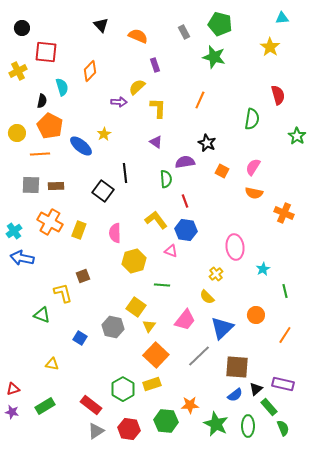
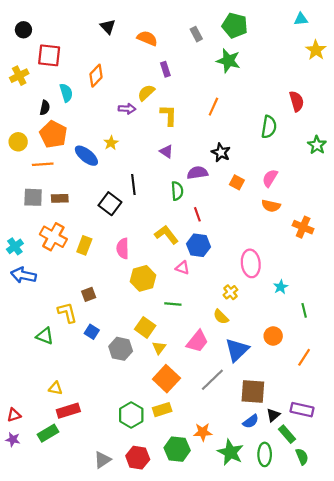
yellow star: (270, 47) -> (316, 50), moved
blue square: (80, 338) -> (92, 332), moved
red rectangle: (91, 405) -> (68, 411), moved, turned -55

